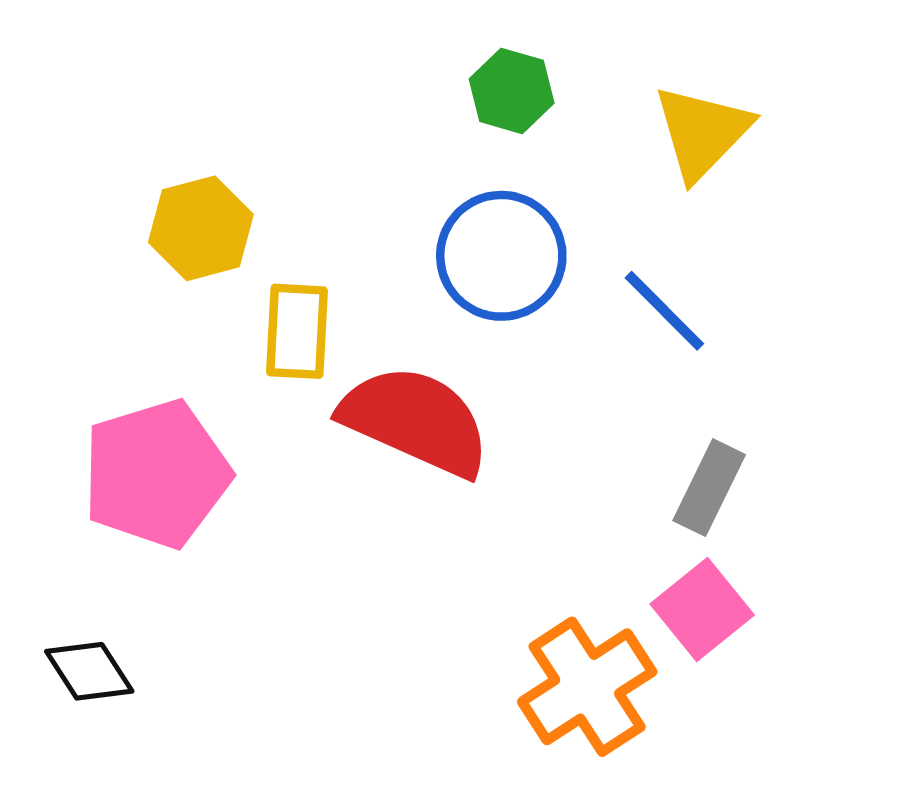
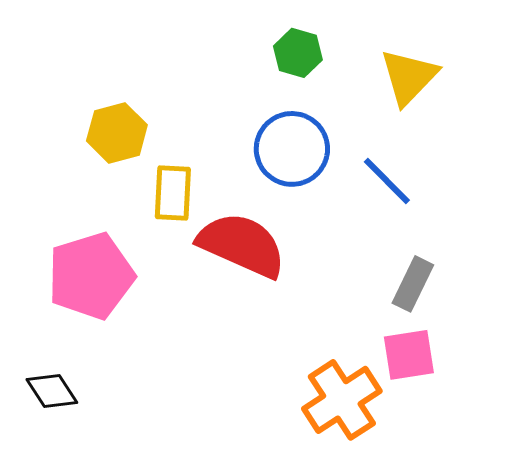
pink square: (702, 609) -> (409, 355), turned 30

